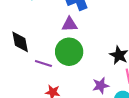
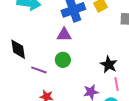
green circle: (69, 52) -> (63, 60), size x0.6

